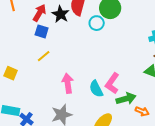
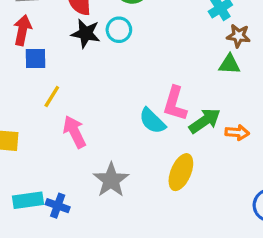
black star: (61, 14) -> (86, 33), moved
cyan circle: (97, 23) -> (119, 30), moved
pink arrow: (68, 83) -> (74, 132), moved

